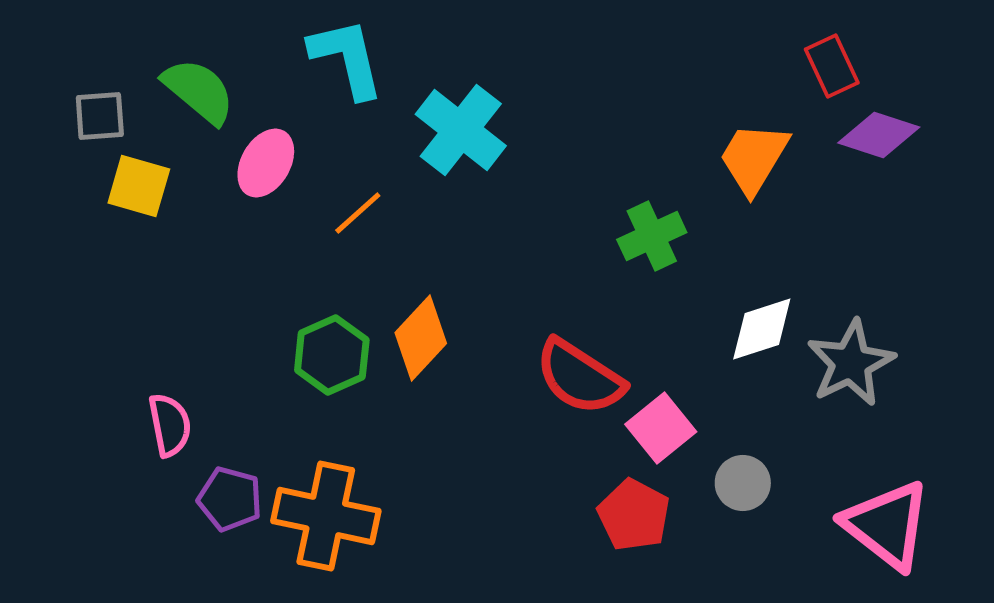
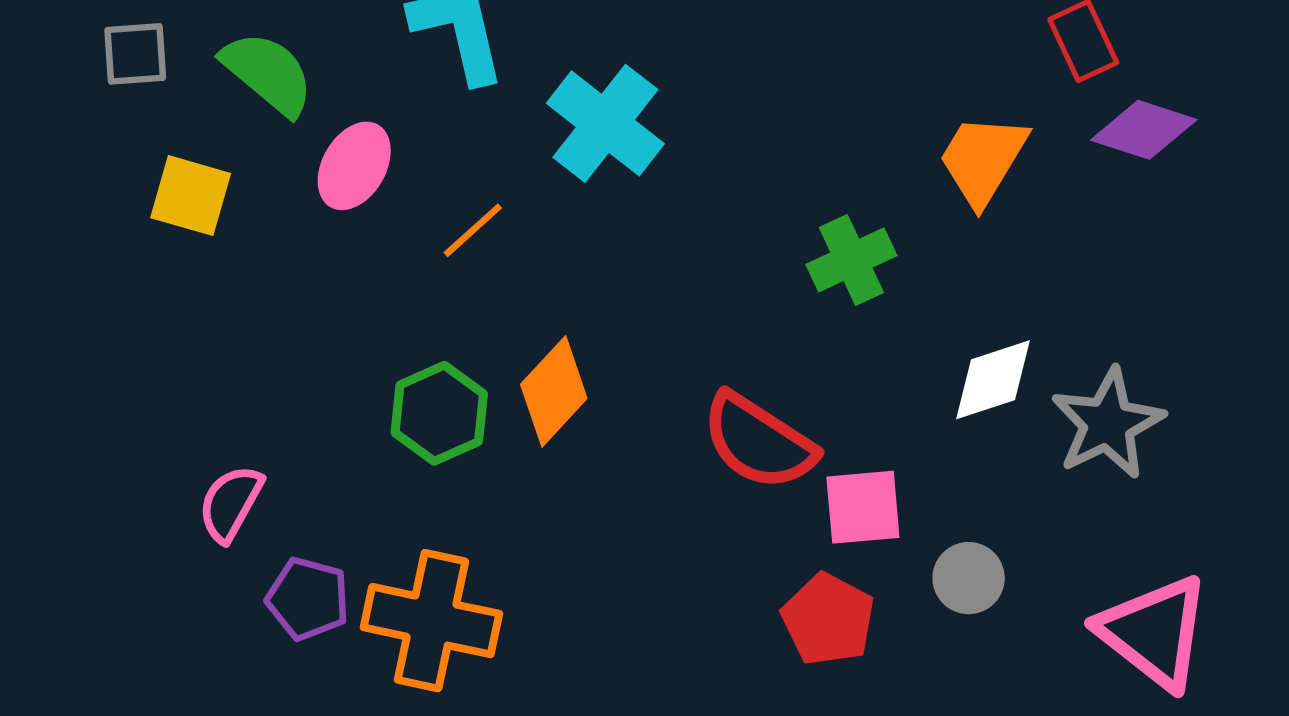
gray square: (100, 116) -> (135, 54), moved
pink semicircle: (170, 425) -> (231, 503), turned -140
pink square: (661, 428) -> (863, 507), turned 34

